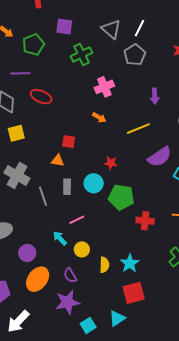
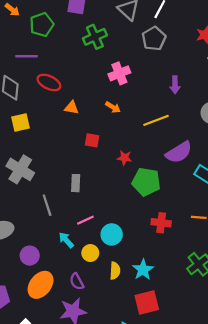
red square: (69, 142) -> (92, 140), moved
orange triangle: (58, 161) -> (72, 108), moved
cyan circle: (94, 183) -> (112, 234), moved
gray line: (43, 196) -> (47, 205), moved
green pentagon: (121, 197) -> (146, 182), moved

